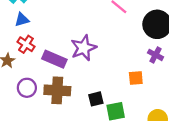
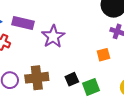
purple rectangle: (54, 59) -> (23, 23), moved

